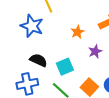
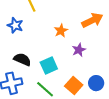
blue star: (32, 26) -> (15, 25), size x0.7

